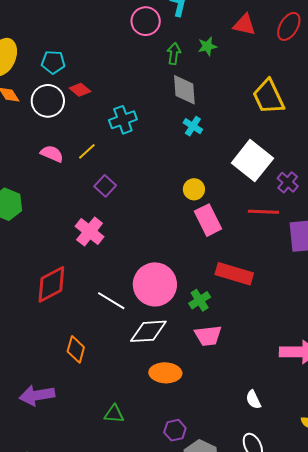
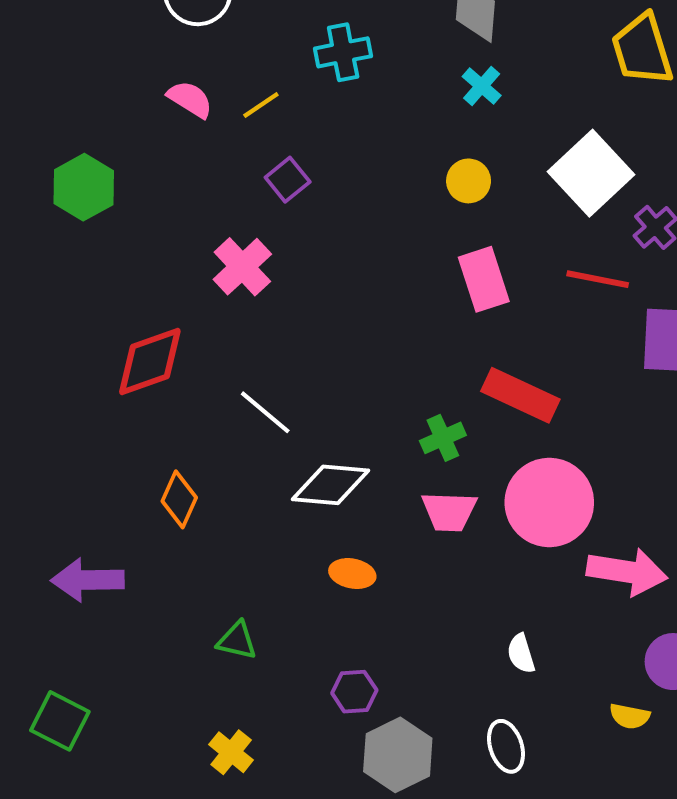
yellow circle: (194, 189) -> (469, 181), moved
pink circle: (155, 284) -> (549, 502), moved
orange ellipse: (165, 373) -> (352, 574), size x0.7

